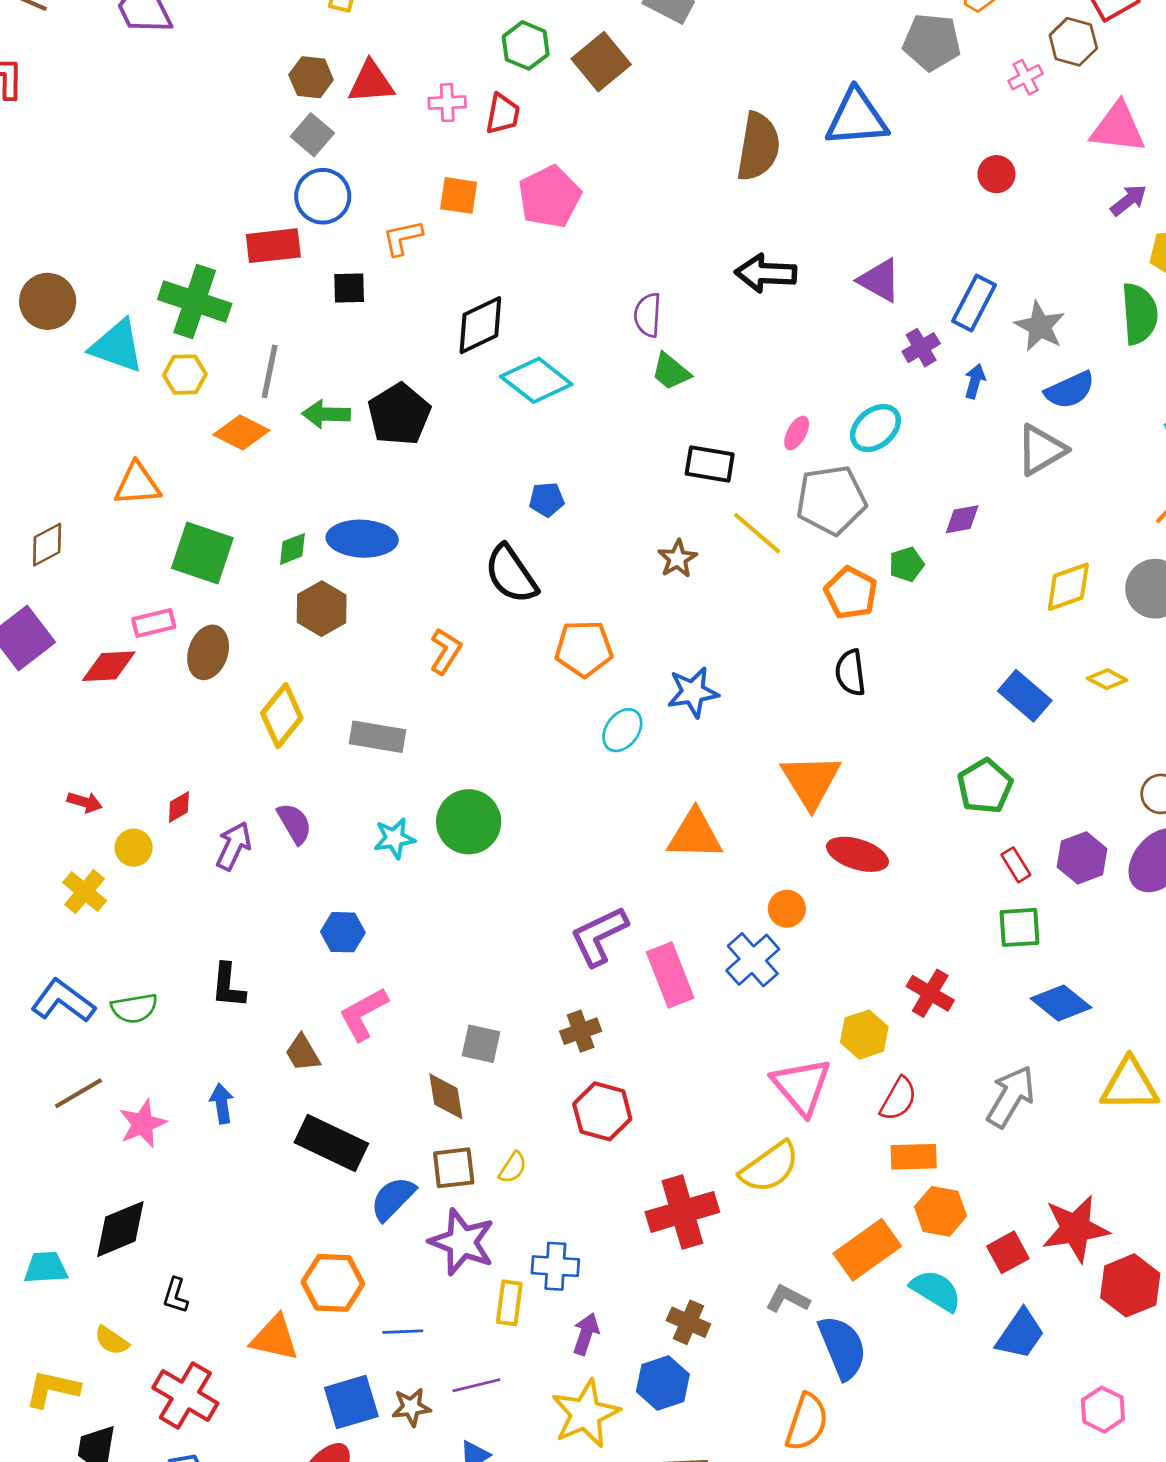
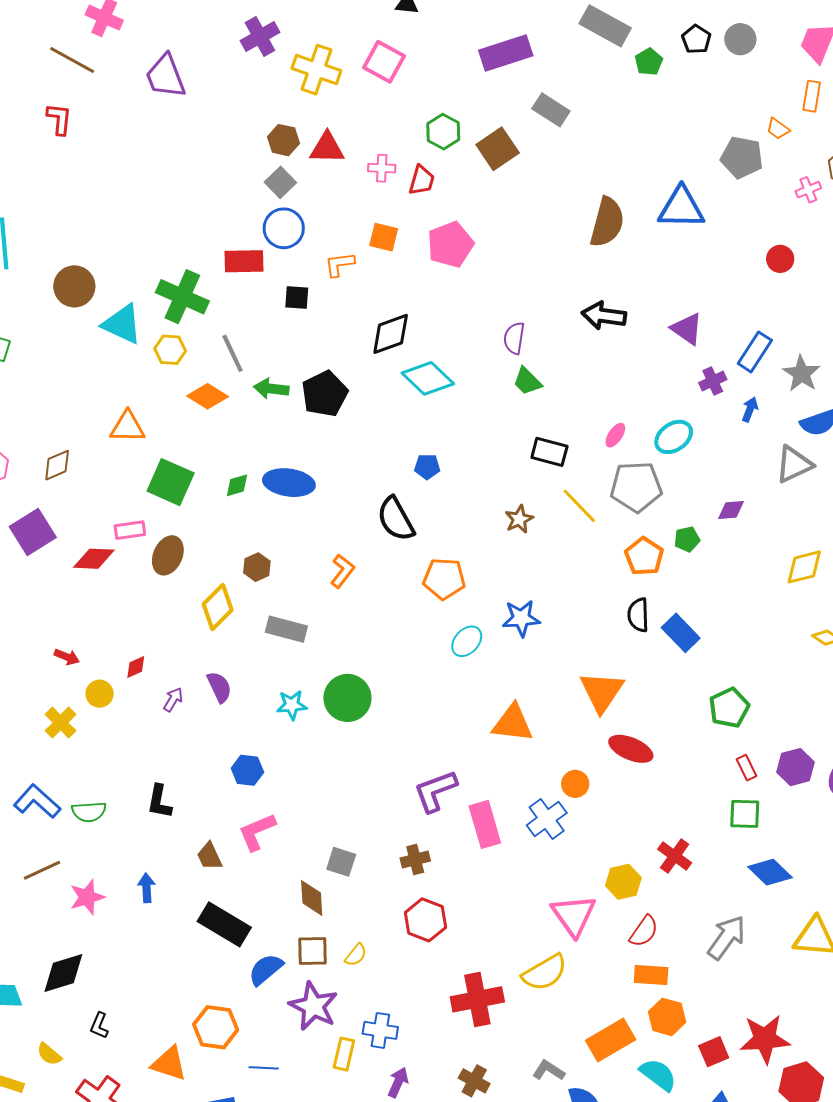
gray line: (270, 371) -> (233, 353), turned -42
brown hexagon: (322, 609) -> (257, 567), moved, size x0.7
blue rectangle: (1025, 696) -> (681, 633), moved
purple arrow: (234, 846) -> (173, 699), size x0.7

